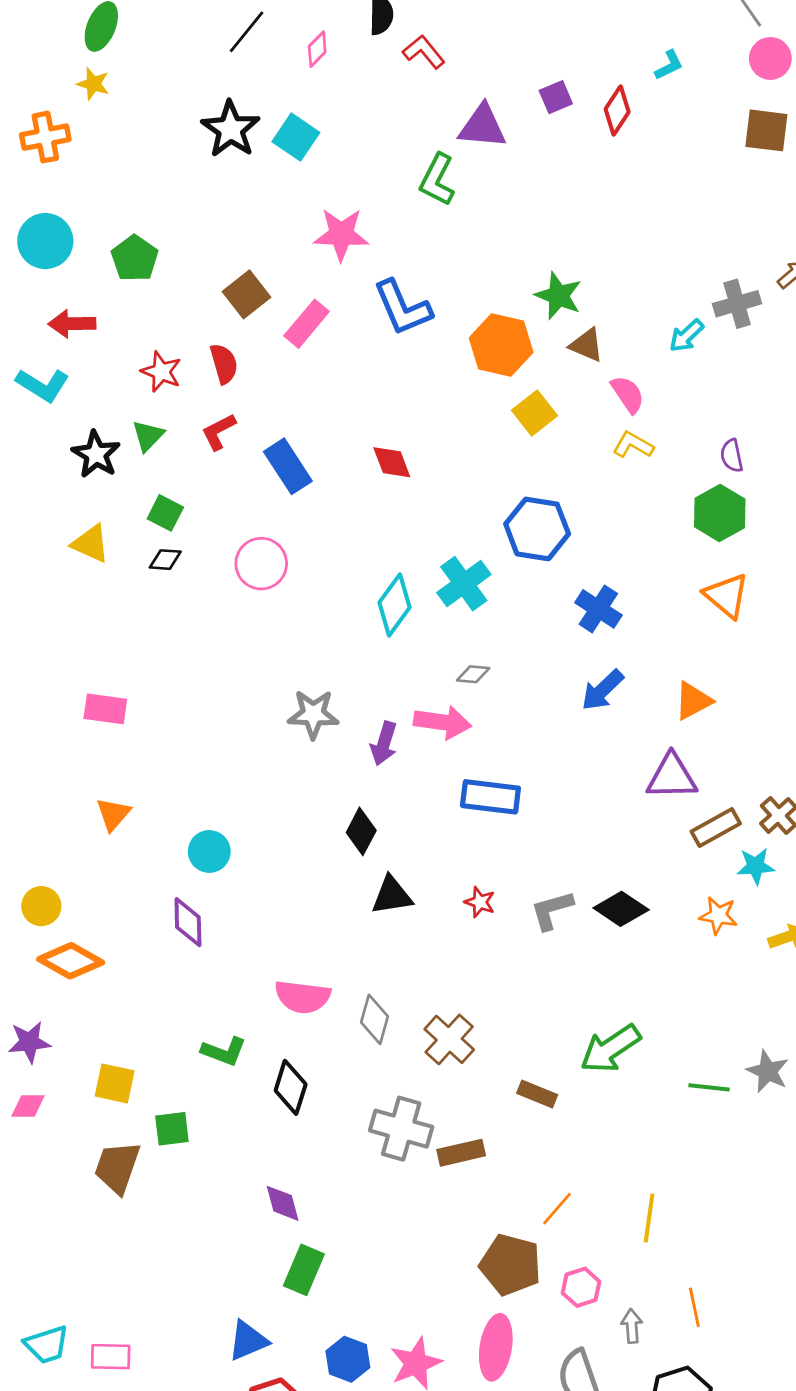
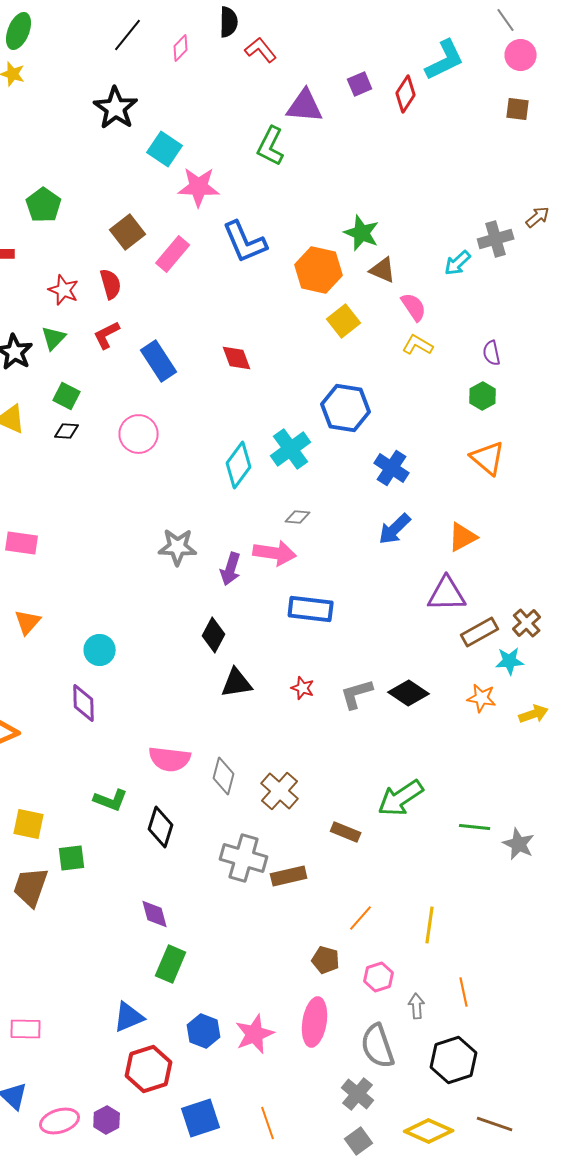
cyan L-shape: (669, 65) -> (445, 60), size x1.8
brown square: (766, 130) -> (518, 109), size x0.7
cyan square: (296, 137) -> (165, 149), moved
green hexagon: (720, 513) -> (483, 396), size x0.7
gray star: (768, 1071) -> (519, 844), moved
brown pentagon: (510, 1265) -> (326, 960), size x0.6

